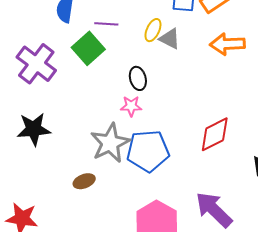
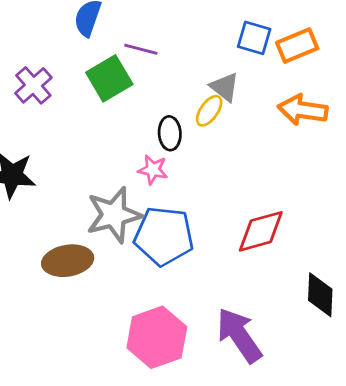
yellow ellipse: (153, 30) -> (209, 111), moved
purple cross: (36, 64) -> (33, 85), size x0.7
brown ellipse: (84, 181) -> (68, 261), size x1.6

